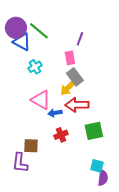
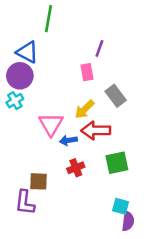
purple circle: (16, 28) -> (20, 76), moved
green line: (39, 31) -> (48, 19), moved, turned 60
cyan cross: (35, 67) -> (15, 101), moved
gray rectangle: (75, 77) -> (116, 96), moved
pink triangle: (41, 100) -> (51, 124), turned 30

